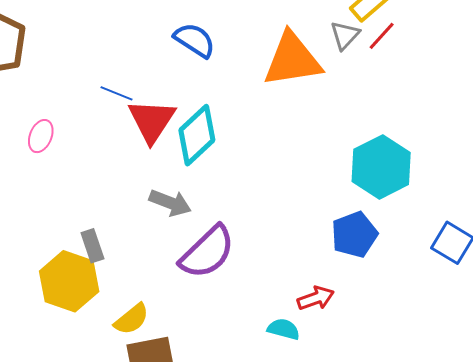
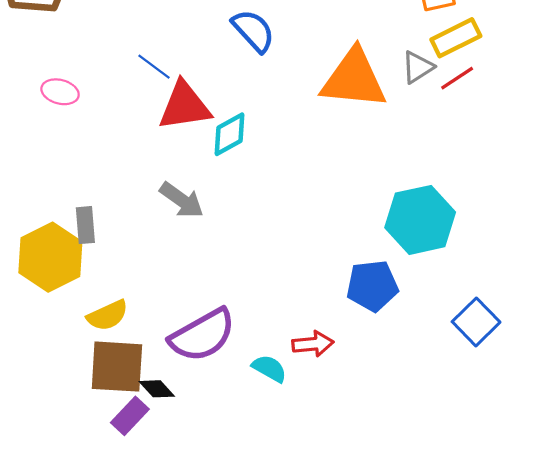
red triangle: (152, 121) -> (185, 106), turned 34
cyan diamond: (197, 135) -> (229, 134), size x0.7
pink ellipse: (41, 136) -> (60, 92), turned 68
purple semicircle: (207, 252) -> (202, 335), moved

